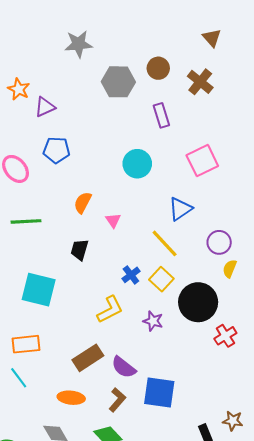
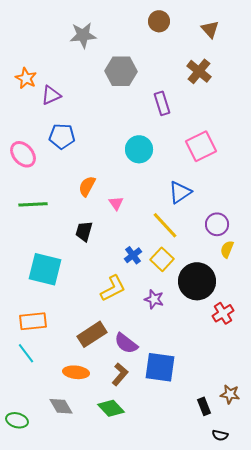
brown circle: (158, 68) -> (159, 21), moved

